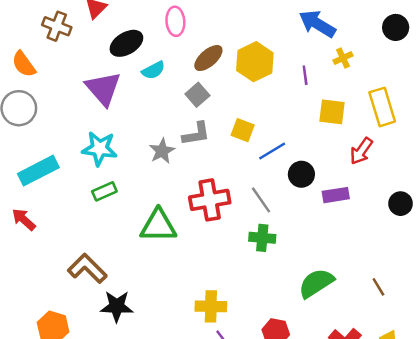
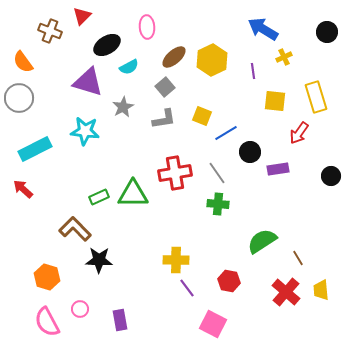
purple triangle: (103, 89) -> (88, 82), turned -32
gray star: (162, 151) -> (123, 107), moved
green rectangle: (104, 191) -> (99, 197), moved
brown line: (378, 287) -> (298, 258), moved

